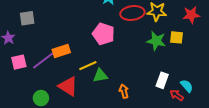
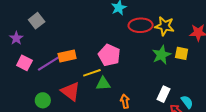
gray square: (27, 18) -> (37, 21), turned -35
pink pentagon: (103, 34) -> (109, 55), moved
green star: (156, 41) -> (161, 55), turned 30
pink square: (19, 62) -> (24, 63), turned 35

